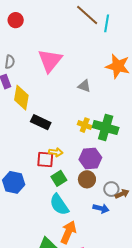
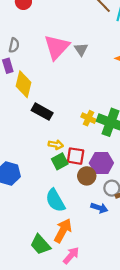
gray triangle: (84, 86) -> (81, 49), moved, turned 32
red square: (45, 159) -> (76, 156), moved
purple hexagon: (90, 159) -> (101, 163), moved
green square: (59, 178) -> (60, 161), moved

